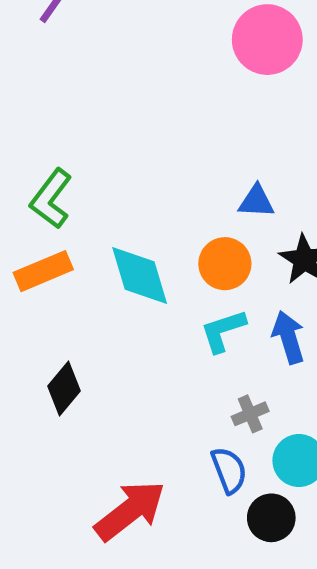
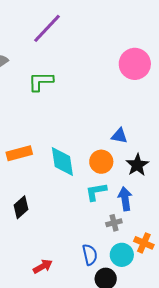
green L-shape: (51, 199) -> (41, 81), moved, turned 44
gray cross: (250, 414) -> (114, 223), moved
red arrow: (130, 511) -> (43, 266), size x0.6

